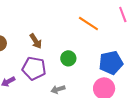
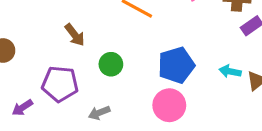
brown arrow: (36, 41) -> (75, 35), moved

